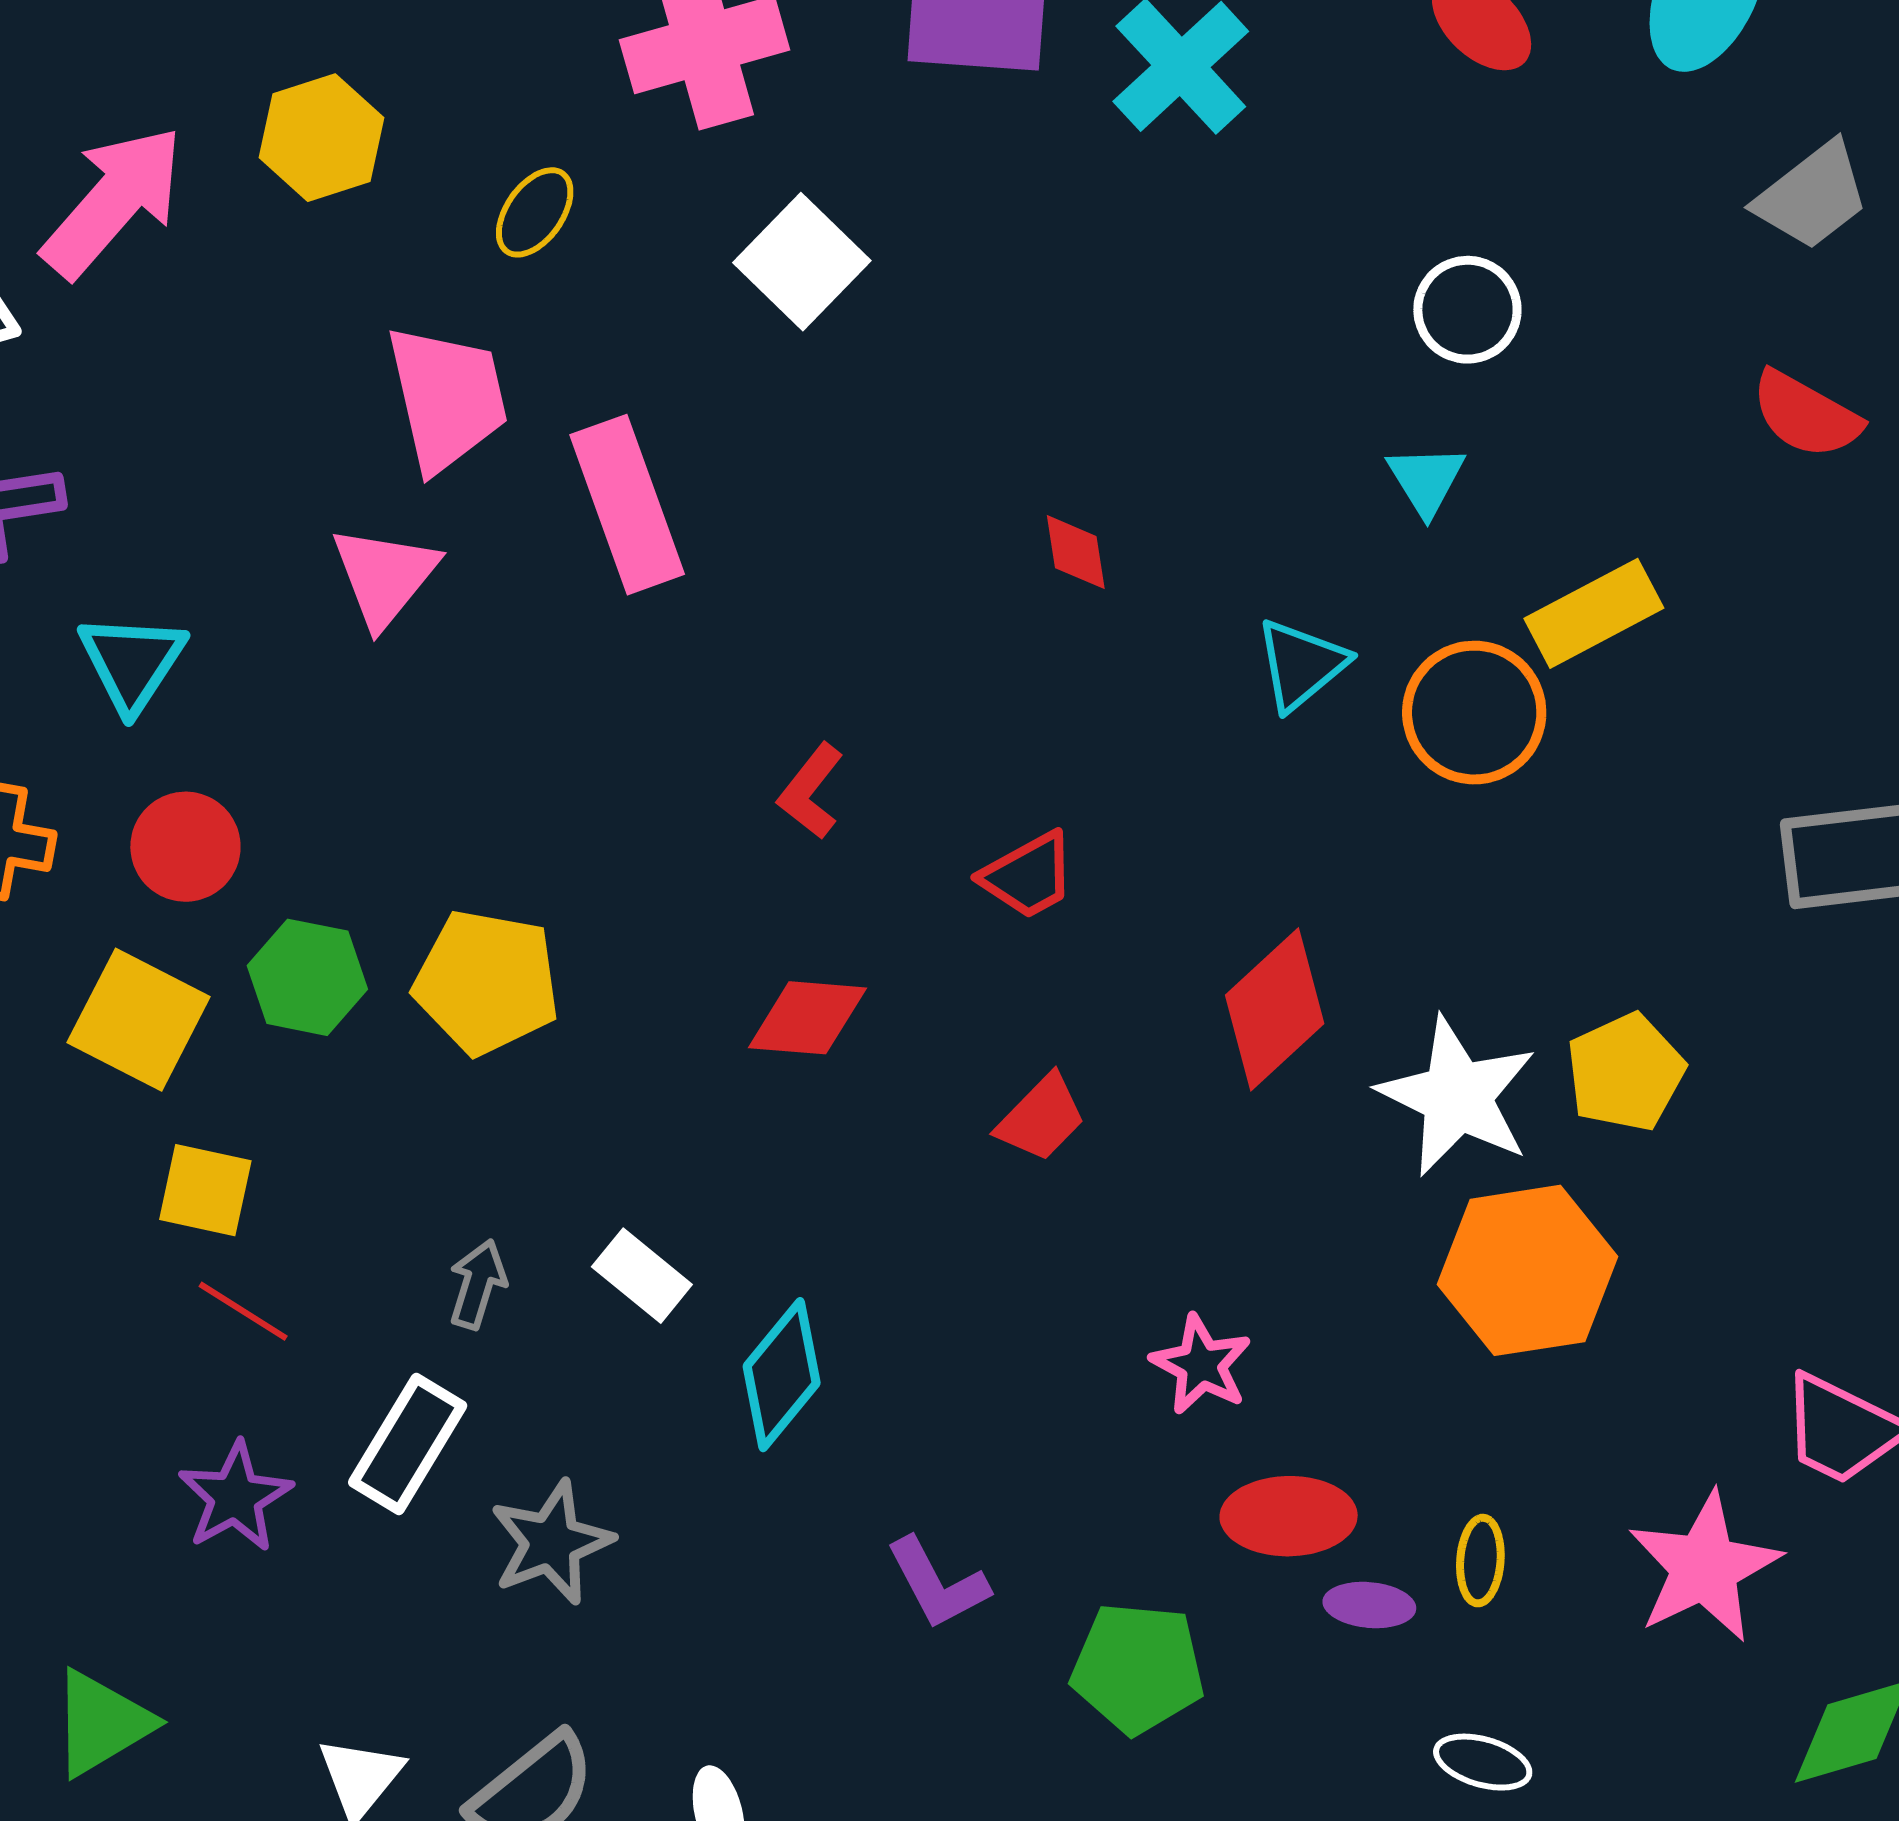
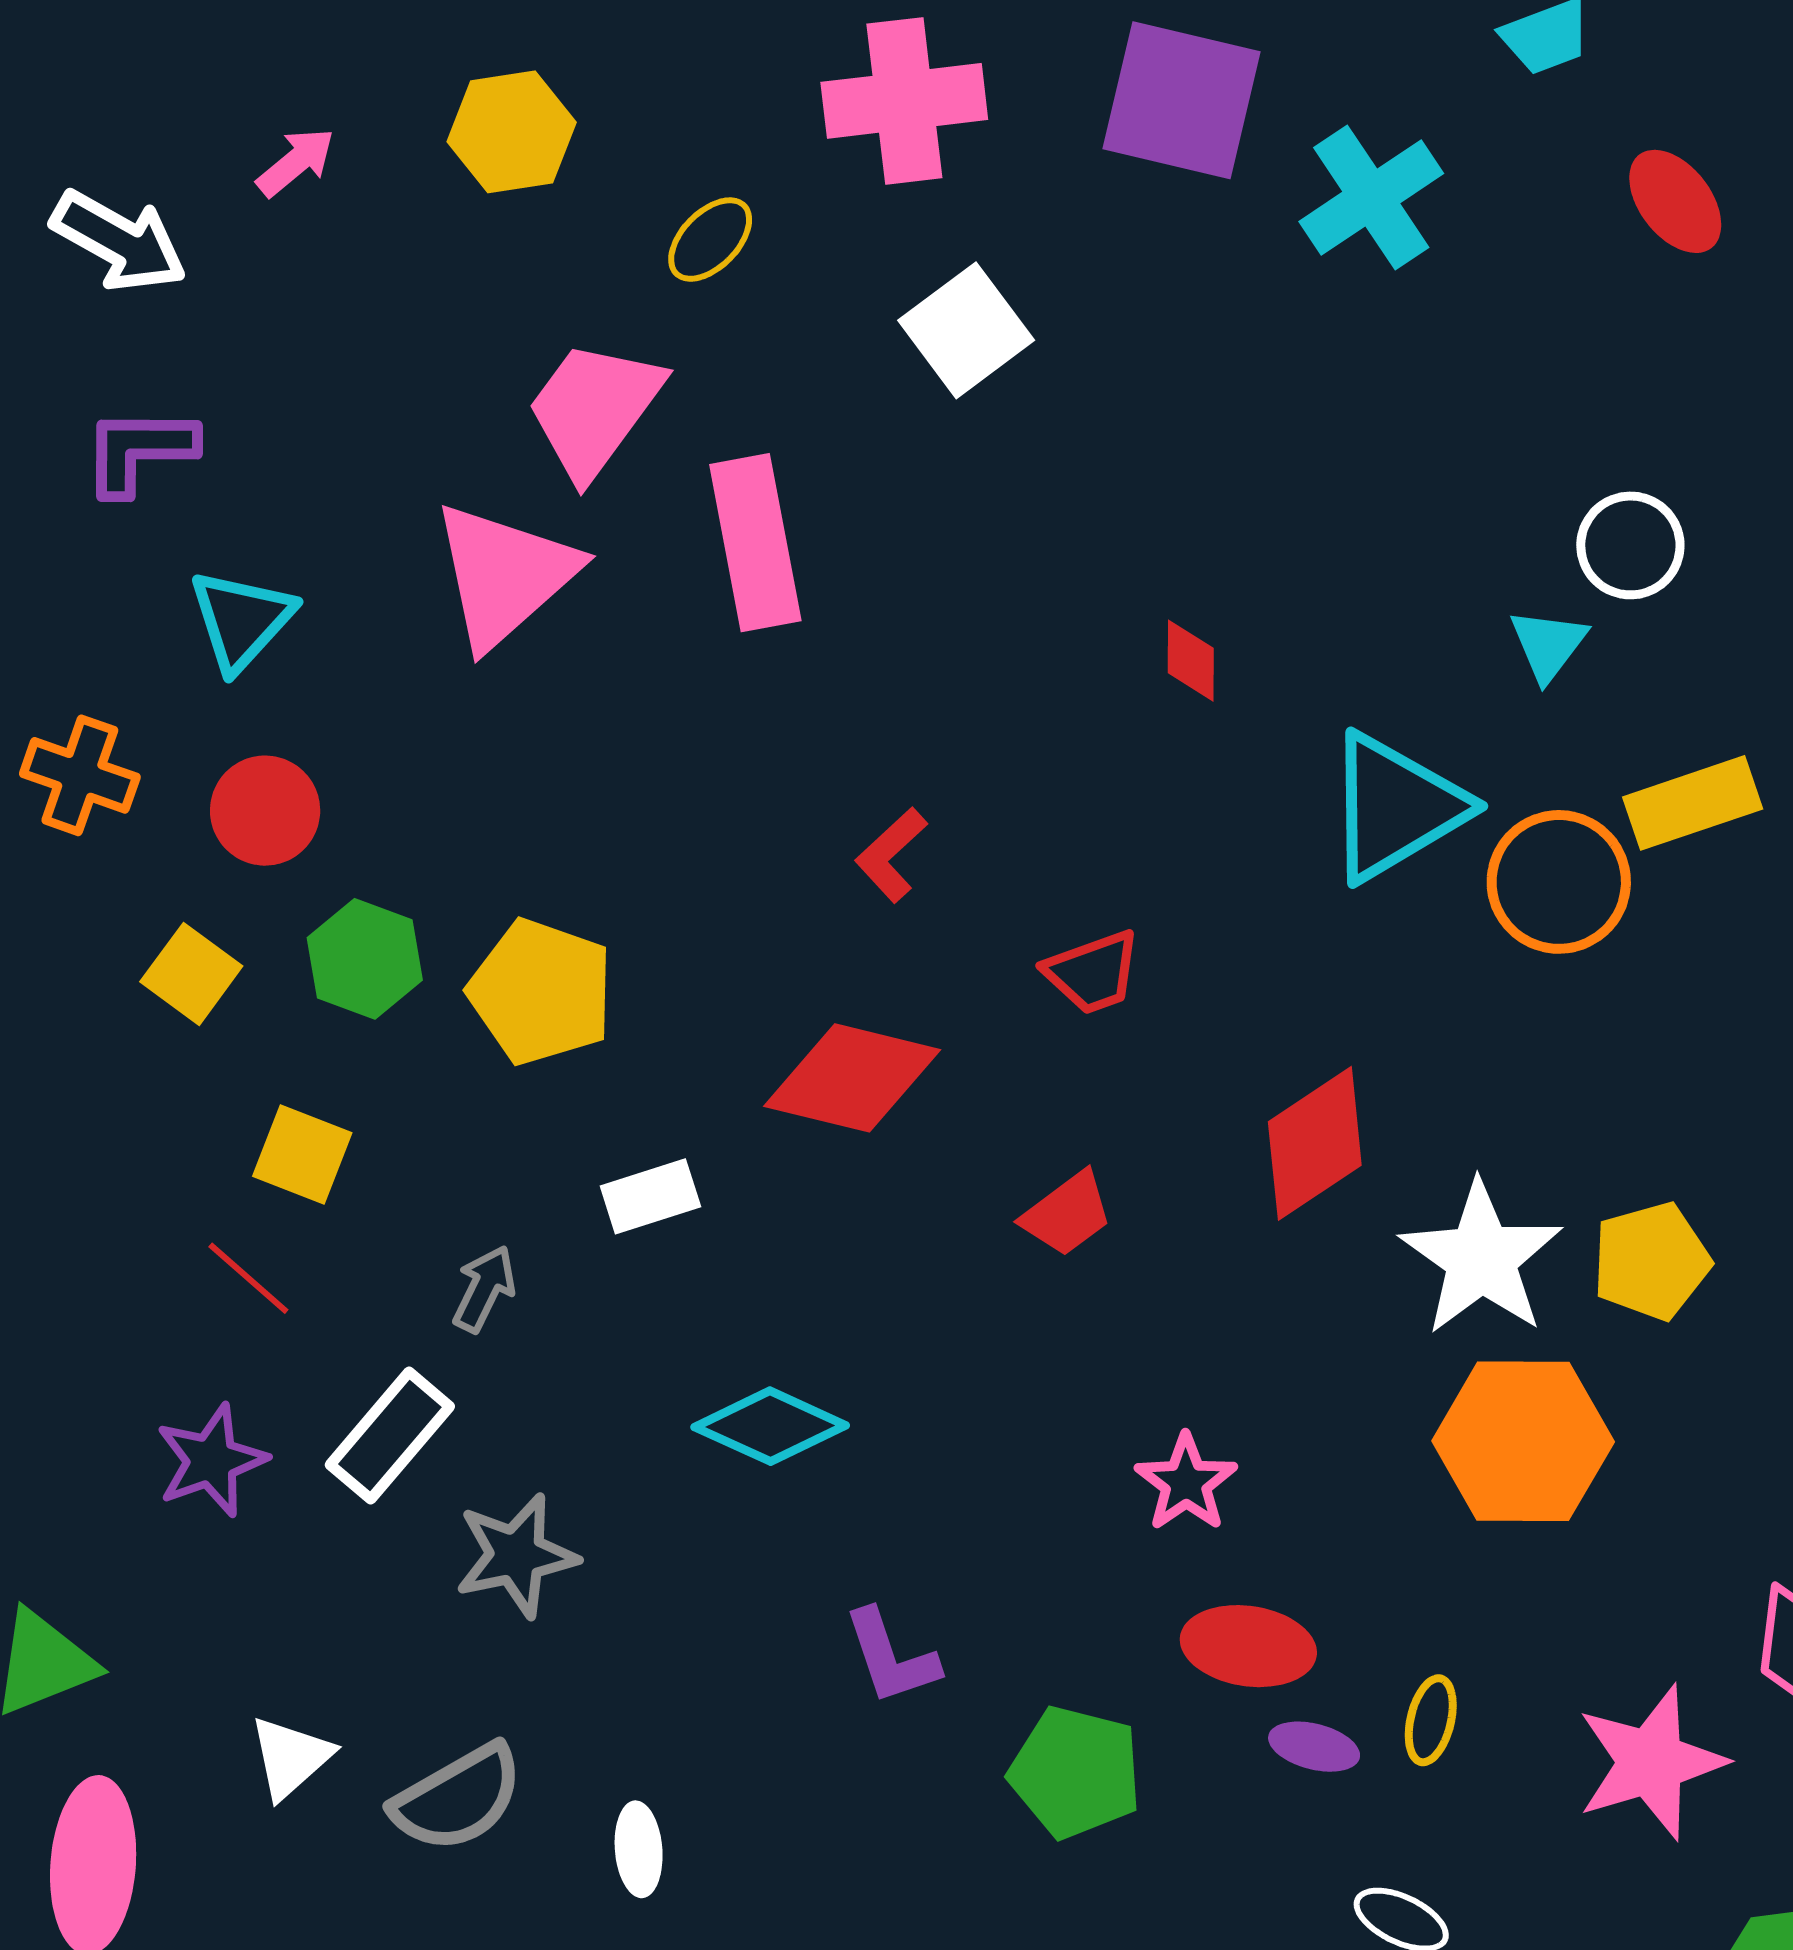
pink arrow: (113, 201) -> (296, 162), size x0.5
white circle: (1467, 310) -> (1630, 545), moved
pink trapezoid: (447, 398) -> (594, 409), turned -140
pink triangle: (385, 576) -> (504, 575), size x1.4
cyan triangle: (1301, 665) -> (1395, 807), size x1.6
red diamond: (807, 1018) -> (852, 1078), size x1.4
yellow square: (139, 1020) -> (191, 974), size x0.7
yellow square: (205, 1190) -> (302, 1155), moved
white rectangle: (642, 1276) -> (650, 1196), moved, turned -66
cyan diamond: (782, 1375) -> (770, 1426), turned 66

